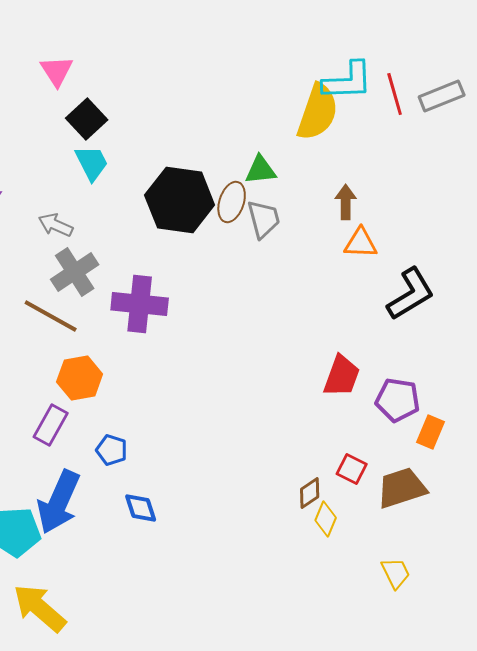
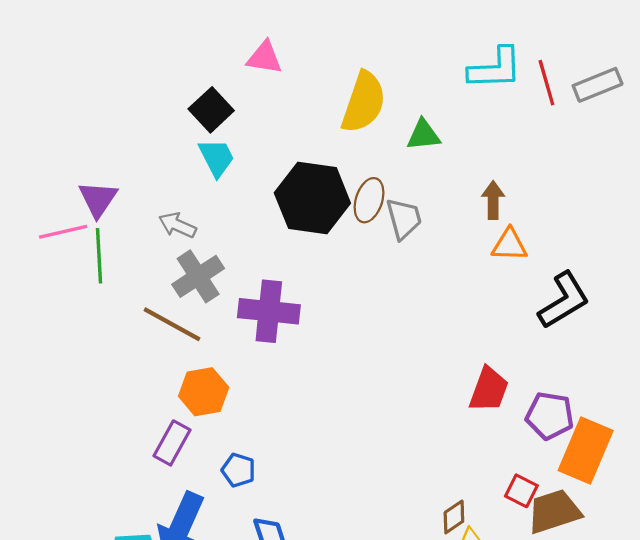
pink triangle: (57, 71) -> (265, 58), moved, turned -48
yellow semicircle: (318, 112) -> (364, 102), moved
green triangle: (261, 170) -> (423, 135), moved
orange rectangle: (431, 432) -> (586, 451), size x1.8
red square: (352, 469) -> (521, 491), moved

